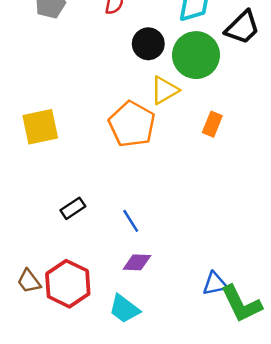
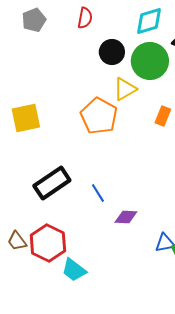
black rectangle: (73, 208) -> (52, 183), size x1.8
purple diamond: (137, 262) -> (126, 217), moved
cyan trapezoid: (124, 309) -> (74, 270), moved

